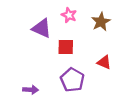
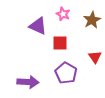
red triangle: (104, 62) -> (95, 57), turned 32
purple arrow: (31, 90) -> (28, 82), size x1.5

